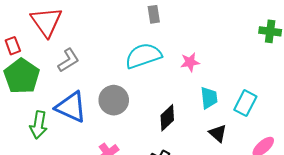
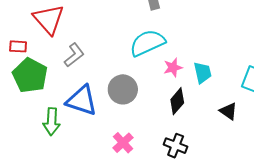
red rectangle: (13, 46) -> (18, 46), turned -60
pink star: (190, 62) -> (173, 67), moved
cyan trapezoid: (209, 98) -> (203, 73), moved

